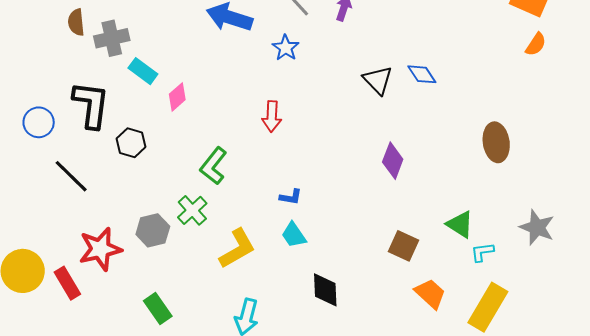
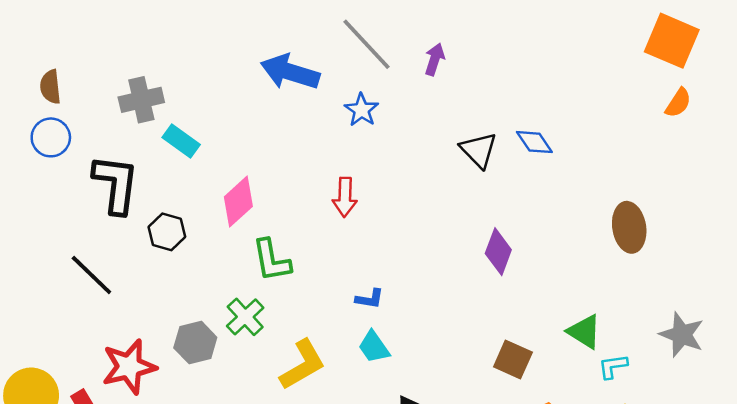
brown semicircle: (76, 22) -> (50, 87), moved
pink diamond: (177, 97) -> (238, 202), moved, size x1.4
blue circle: (39, 122) -> (51, 137), moved
green L-shape: (213, 166) -> (272, 260), turned -48

